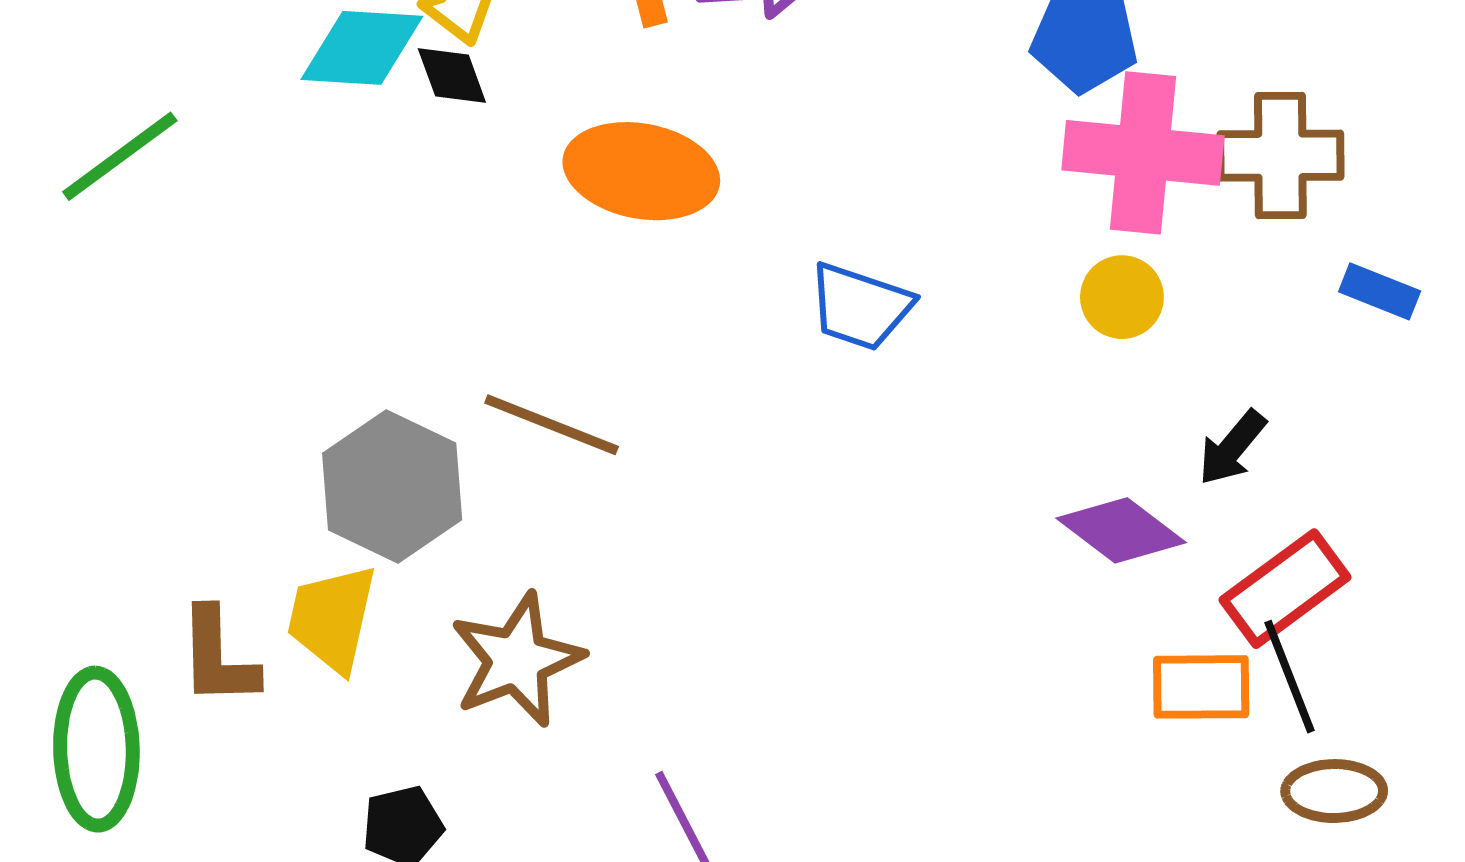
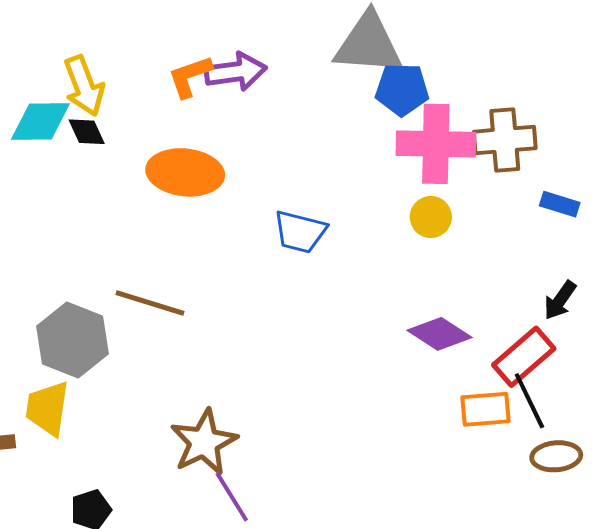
black arrow: (1232, 448) -> (560, 300), moved
brown star: (517, 660) -> (204, 442), moved

